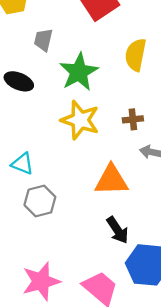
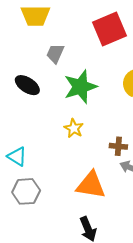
brown cross: (133, 119) -> (118, 146), moved
yellow star: (80, 120) -> (74, 128), size x0.6

